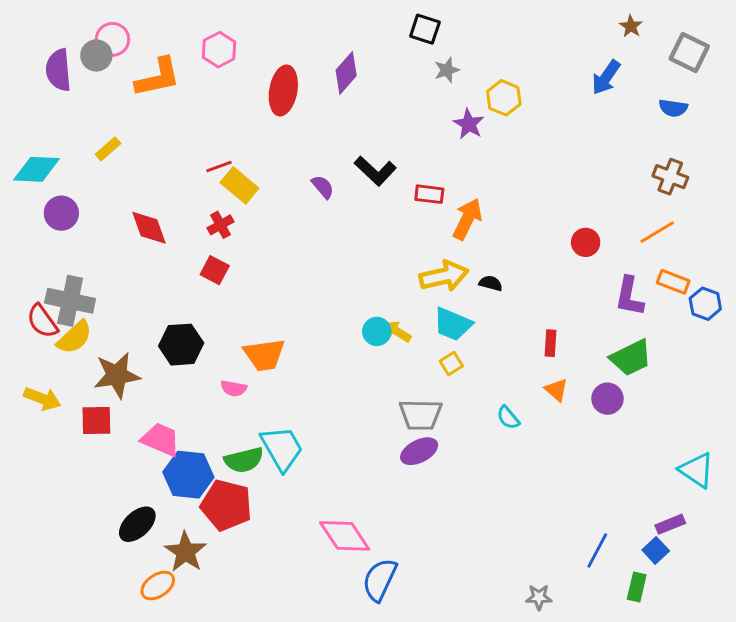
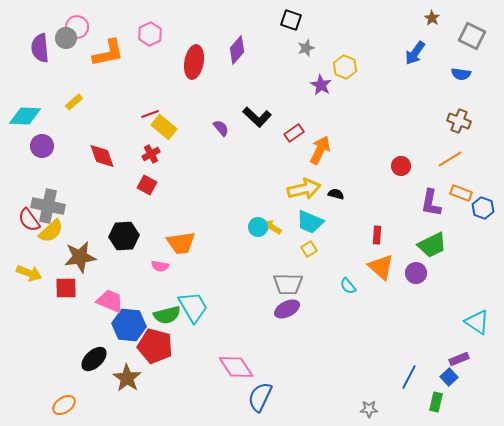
red rectangle: (429, 194) -> (294, 133), turned -42
orange triangle: (556, 390) -> (381, 267), size x1.6
orange ellipse: (158, 586) -> (64, 405), moved

